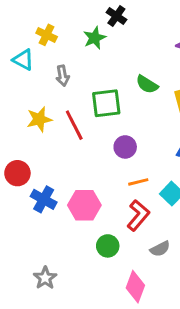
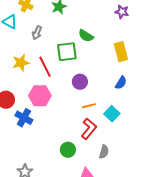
gray arrow: (63, 76) -> (37, 33), turned 32
green semicircle: (147, 84) -> (86, 36), moved
pink hexagon: (84, 205) -> (40, 96), moved
gray semicircle: (160, 249) -> (104, 152), turned -48

